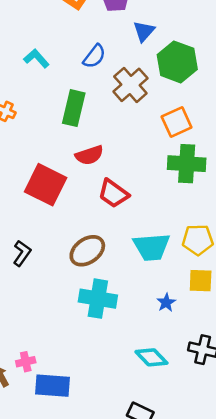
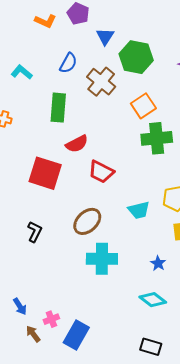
cyan trapezoid: (152, 247) -> (139, 210), size x0.7
blue star: (166, 303) -> (158, 263), moved
blue rectangle: (53, 386) -> (76, 335), turned -56

